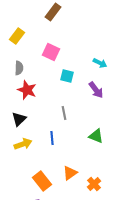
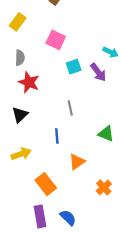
cyan square: (67, 76) -> (74, 67), turned -32
purple arrow: (96, 90) -> (98, 72), moved
yellow arrow: (23, 144) -> (21, 154), moved
orange triangle: (70, 173) -> (77, 162), moved

